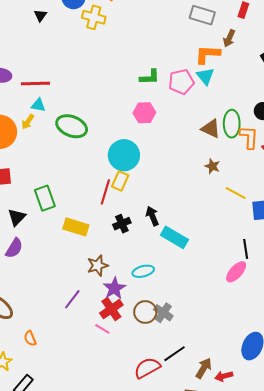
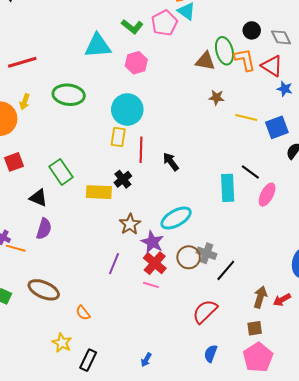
green L-shape: (150, 77) -> (132, 27), turned 55
cyan triangle: (38, 105) -> (98, 46), moved, size x1.8
yellow rectangle: (120, 181) -> (118, 137), moved
red line: (105, 192) -> (141, 150), moved
black triangle: (17, 217) -> (38, 198), turned -36
black cross: (122, 224) -> (123, 179), moved
cyan rectangle: (174, 237) -> (228, 188), moved, turned 72
black line: (246, 249) -> (250, 172), moved, turned -30
cyan ellipse: (143, 271) -> (176, 218), size x1.4
black line: (174, 354) -> (226, 270), moved

